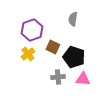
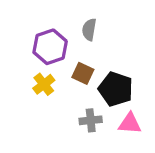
gray semicircle: (73, 19) -> (89, 30), moved

